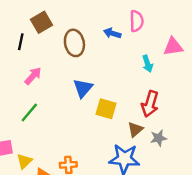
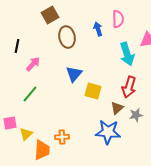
brown square: (41, 22) -> (50, 15), moved
blue arrow: (112, 33) -> (98, 29), turned 56
black line: (21, 42) -> (17, 46), moved
cyan arrow: (148, 64) -> (127, 54), size x1.6

